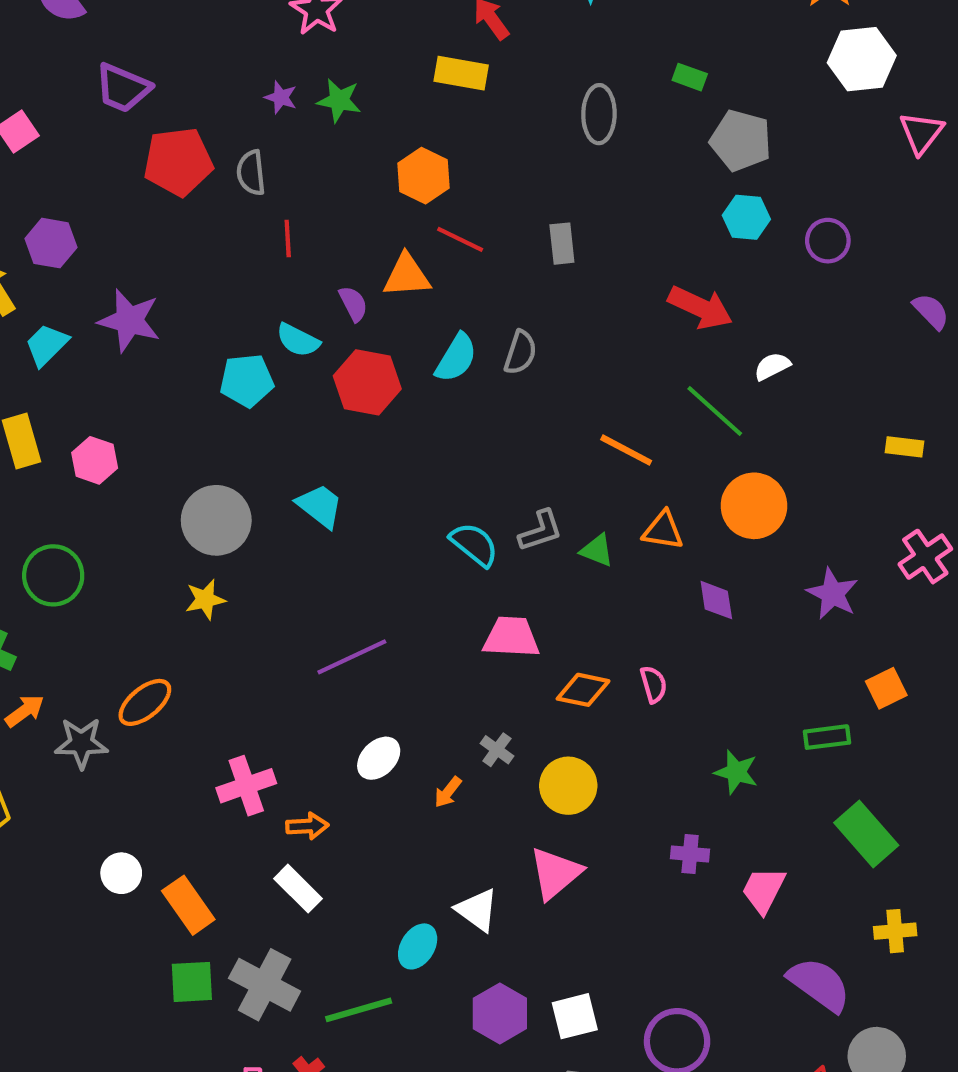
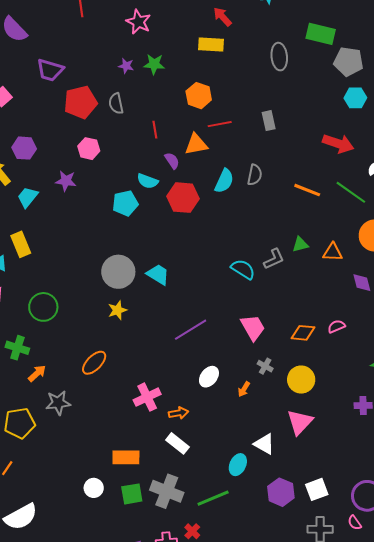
green rectangle: (690, 77) -> (321, 34), size x1.8
red line: (288, 238) -> (155, 130), moved
red line: (460, 239) -> (220, 124), turned -30
purple star: (129, 320) -> (66, 181), size x0.7
orange line: (626, 450) -> (307, 190), moved
pink hexagon: (95, 460) -> (89, 149), moved
cyan trapezoid: (320, 506) -> (158, 275), moved
green triangle: (597, 550) -> (300, 244), moved, turned -30
pink trapezoid: (511, 637) -> (253, 327), moved, turned 64
pink semicircle: (654, 684) -> (336, 326), turned -90
gray star: (81, 743) -> (58, 403), moved
white circle: (121, 873) -> (94, 488), moved
orange rectangle: (188, 905) -> (126, 457), turned -48

